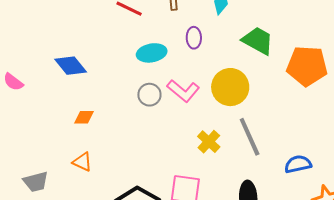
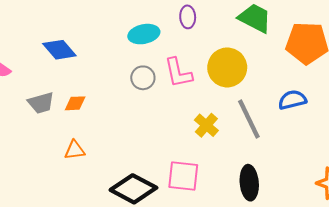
pink L-shape: (183, 91) -> (178, 73), turned 40
orange triangle: (82, 162) -> (75, 150), turned -30
blue semicircle: (298, 164) -> (292, 100), moved
gray trapezoid: (36, 182) -> (41, 103), moved

